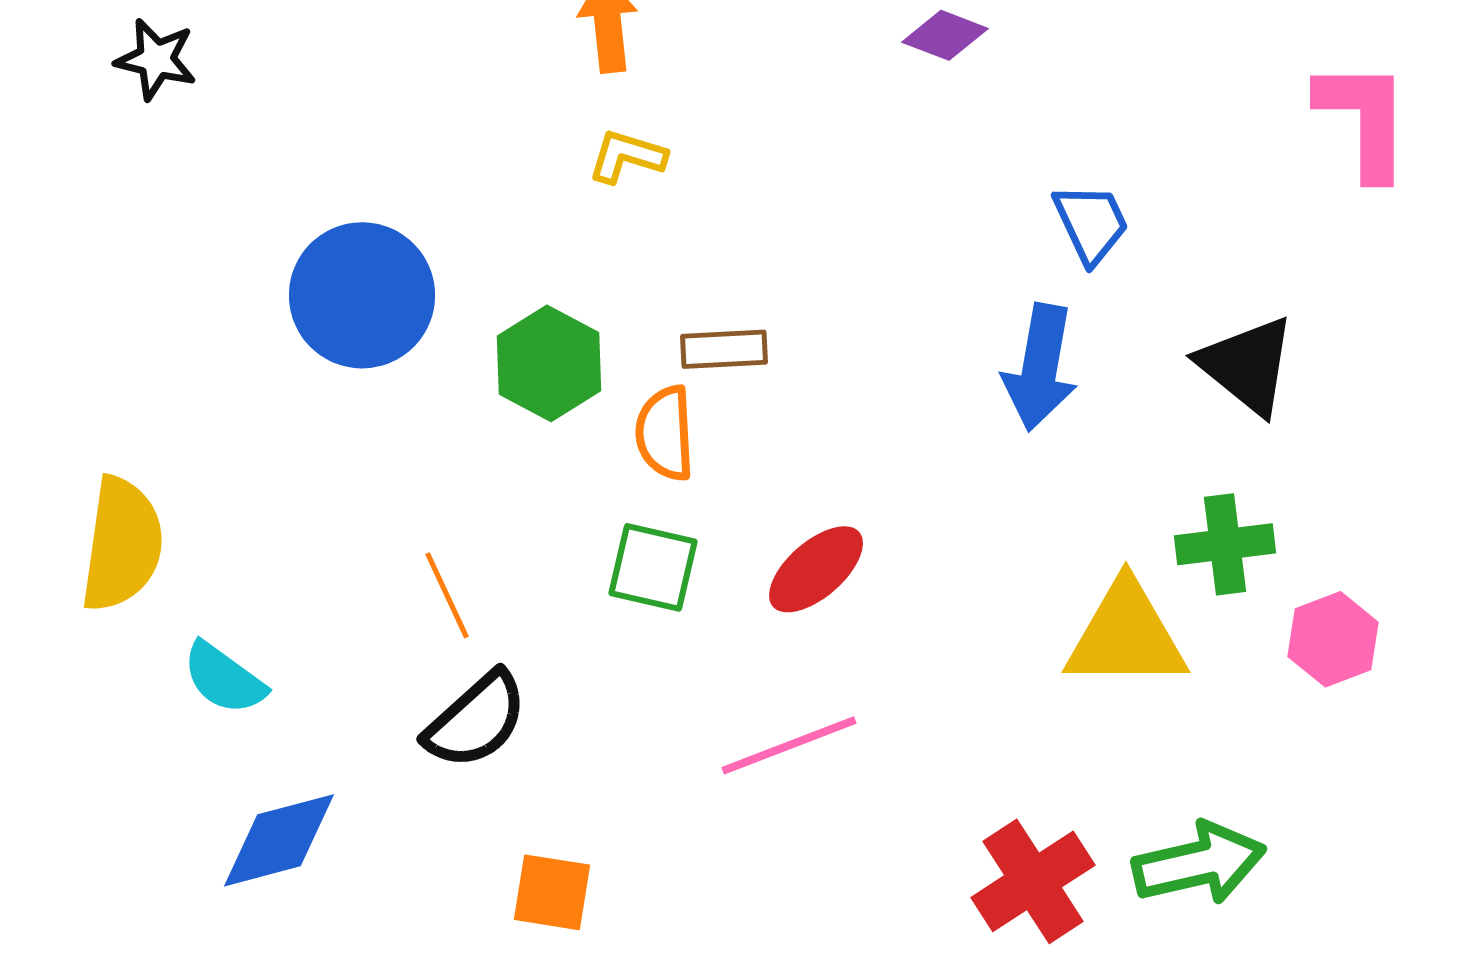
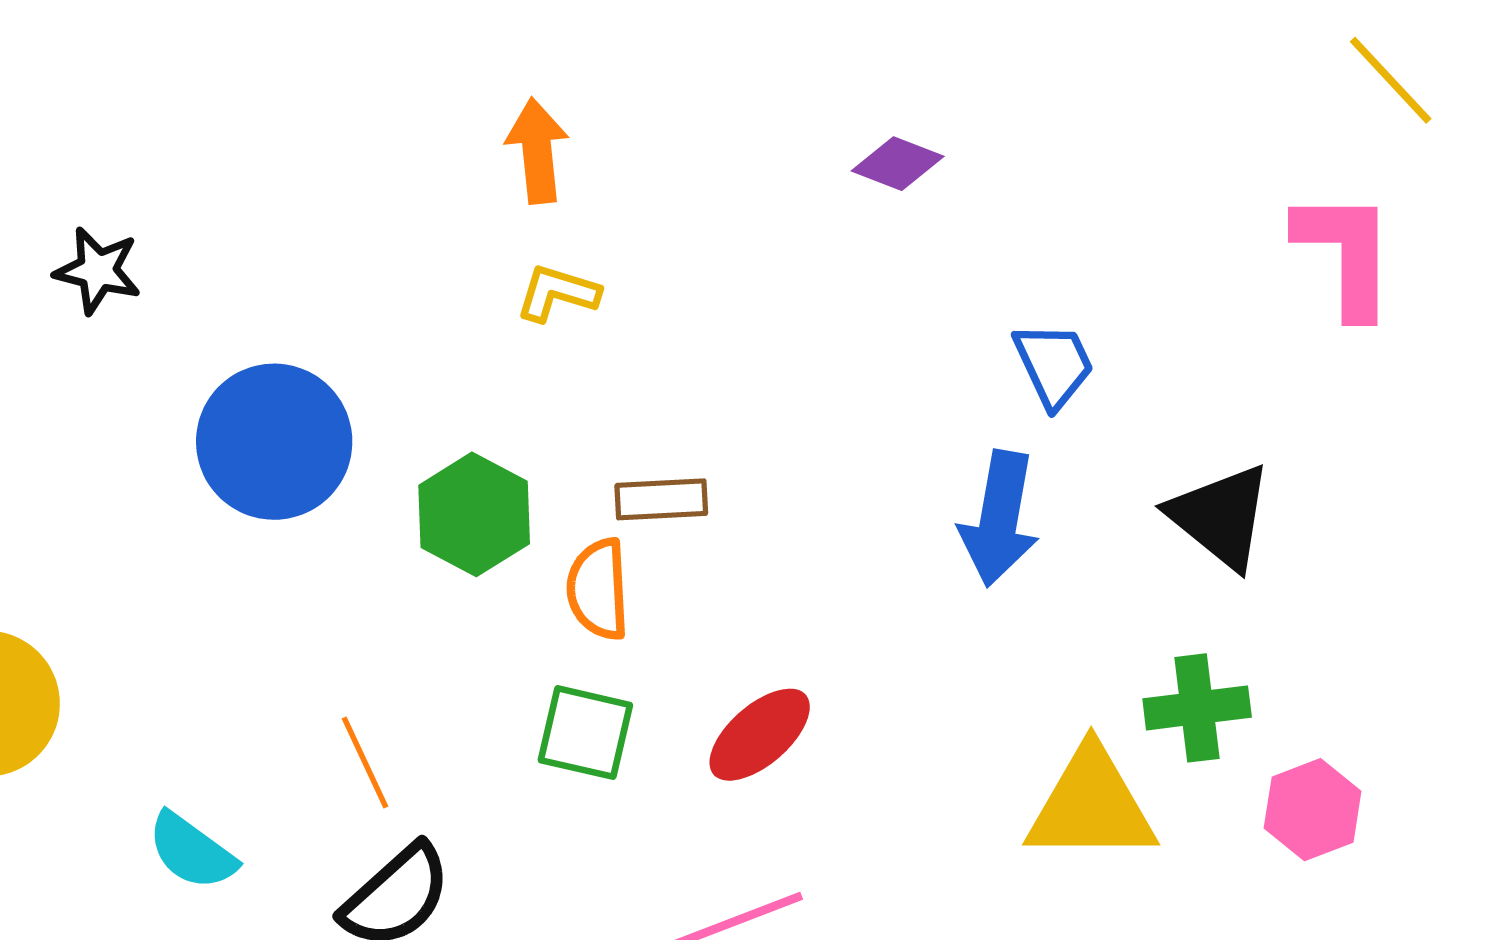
black star: (156, 59) -> (98, 271), moved
cyan semicircle: (224, 678) -> (192, 851), moved

